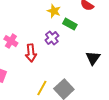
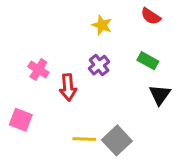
green rectangle: (70, 24) -> (148, 61), moved
yellow line: (42, 88) -> (84, 139), turned 63

